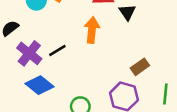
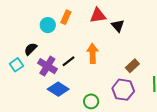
orange arrow: (92, 30) -> (93, 53), moved

